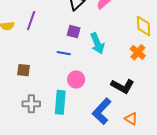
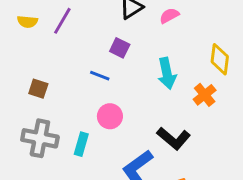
cyan arrow: (97, 43) -> (167, 73), moved
cyan rectangle: (60, 102) -> (81, 144), size x0.7
gray cross: (31, 104) -> (40, 138), size x1.4

